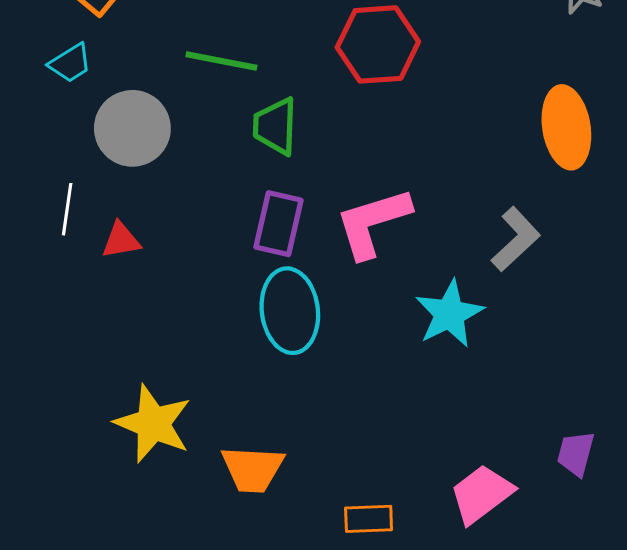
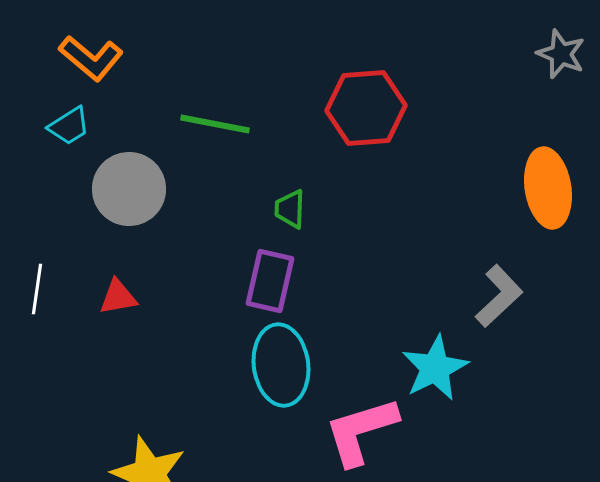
green trapezoid: (275, 126) -> (290, 209), moved, size x0.7
white line: (67, 209) -> (37, 289), moved
pink L-shape: (373, 223) -> (361, 431), moved

